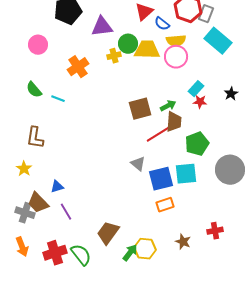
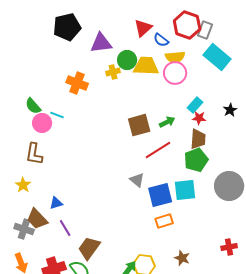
pink circle: (38, 45) -> (42, 123), moved
orange cross: (78, 67) -> (77, 83), turned -35
brown trapezoid: (174, 122) -> (198, 139), moved
red cross: (215, 231) -> (229, 247), moved
brown trapezoid: (108, 233) -> (89, 248), moved

